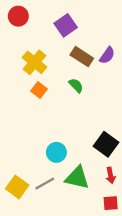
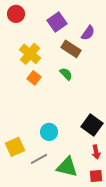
purple semicircle: (107, 55) -> (88, 33), moved
green triangle: (77, 178) -> (67, 167), moved
yellow square: (17, 187) -> (15, 147), moved, turned 30

